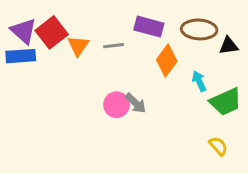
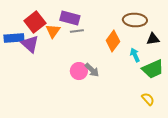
purple rectangle: (149, 27) -> (70, 18), moved
purple triangle: (24, 31) -> (30, 44), moved
black triangle: (229, 46) -> (153, 39), moved

